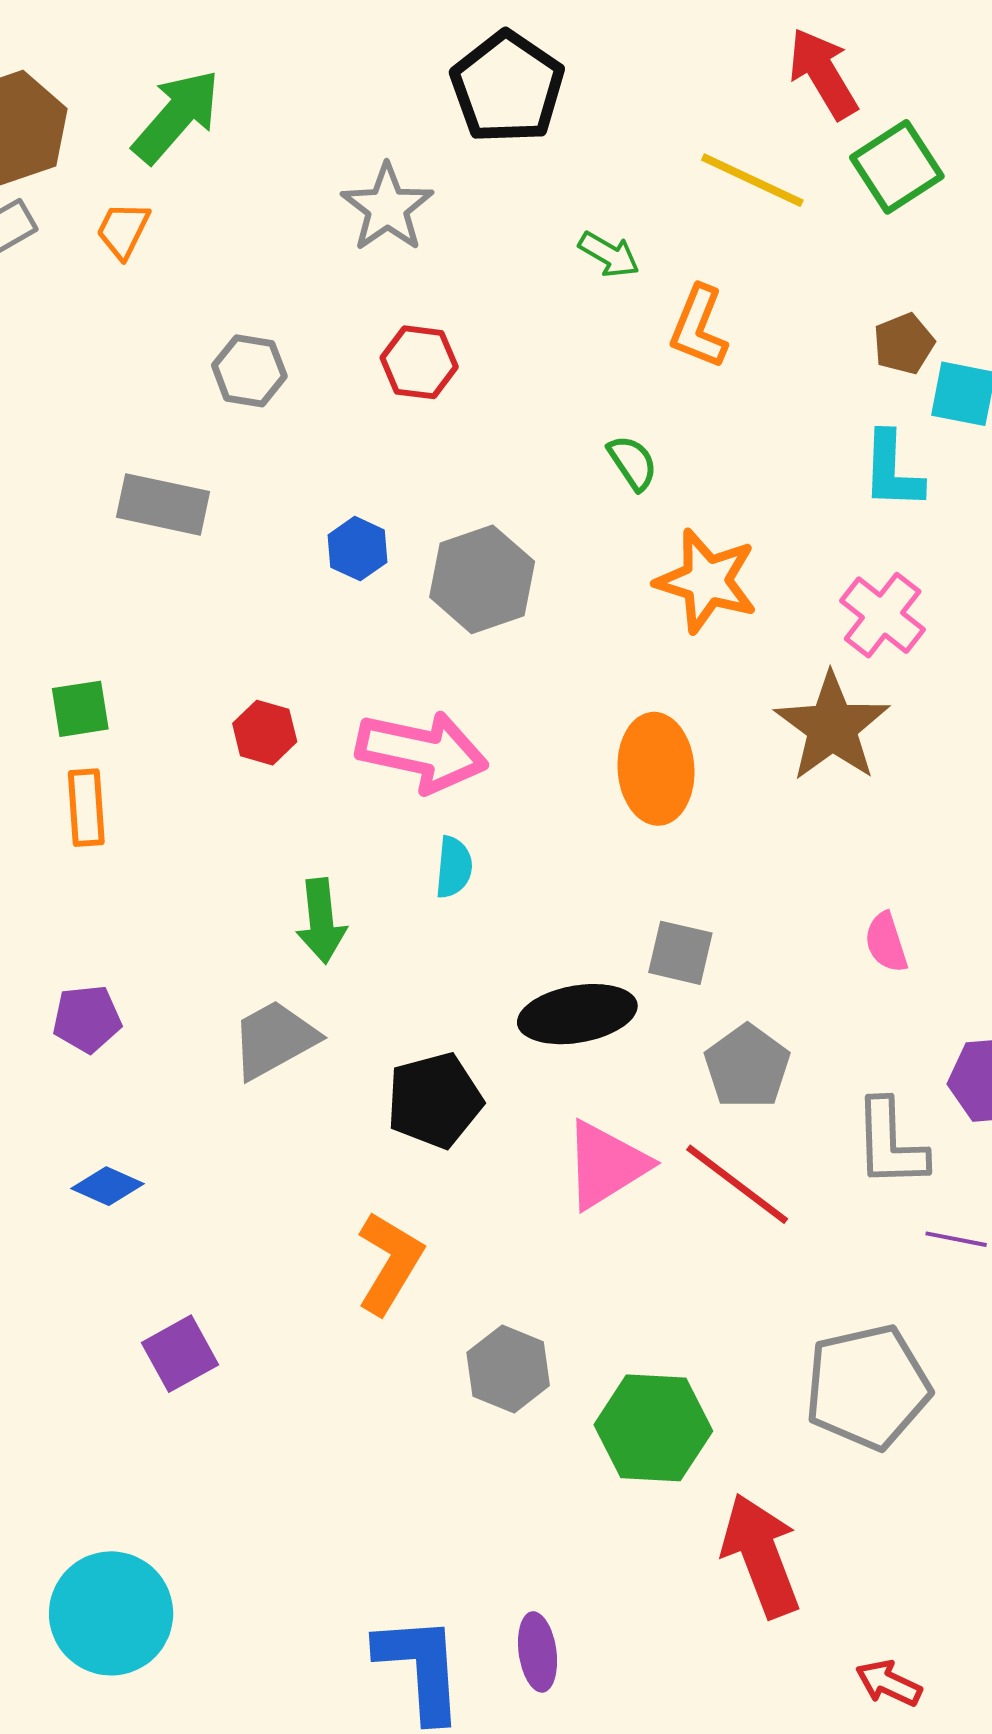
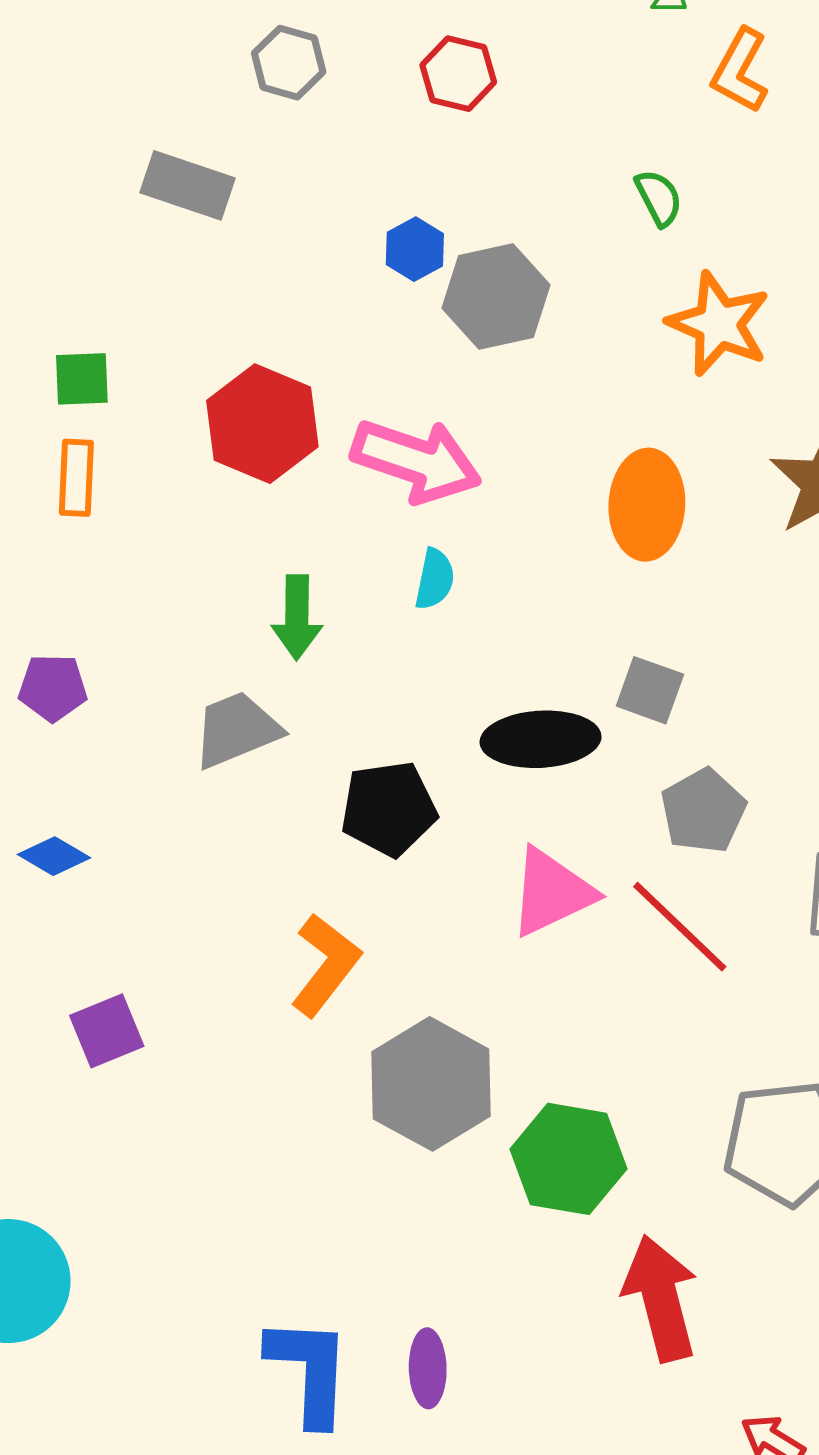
blue hexagon: (357, 549) -> (415, 249), moved
red hexagon: (265, 733) -> (262, 424), size x1.8
gray hexagon: (508, 1369) -> (431, 1084), size x1.5

